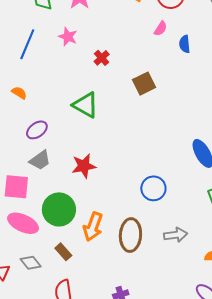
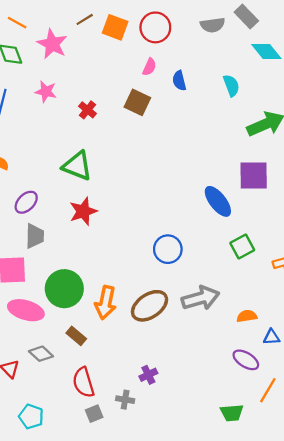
brown square: (144, 84) -> (137, 102), moved, turned -30
gray trapezoid: (40, 160) -> (35, 236), turned -45
red star: (84, 166) -> (83, 211), moved
brown ellipse: (130, 235) -> (150, 306), turned 60
gray arrow: (176, 235) -> (201, 298), size x1.4

